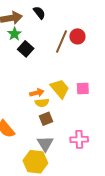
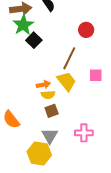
green star: (14, 34) -> (23, 25), size x1.5
brown line: (62, 42) -> (69, 58), moved
pink square: (83, 88) -> (96, 75), moved

